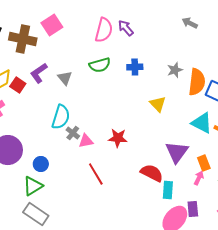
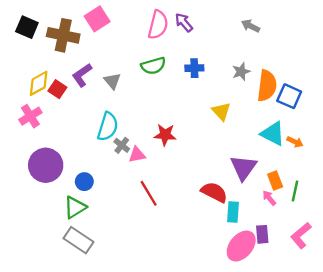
gray arrow: (190, 23) -> (251, 26), moved
red star: (118, 138) -> (165, 135), moved
pink arrow: (199, 178) -> (269, 198), turned -64

